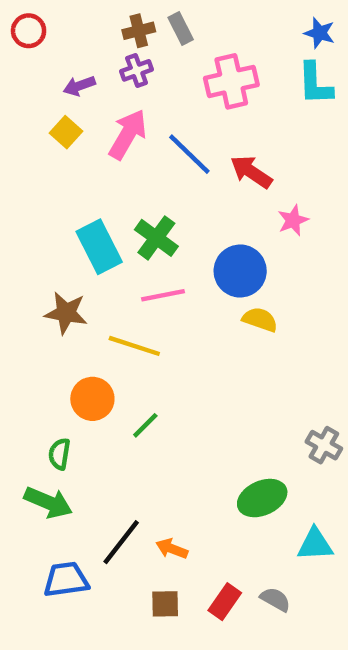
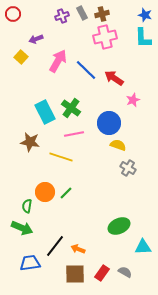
brown cross: (139, 31) -> (102, 14), moved
purple cross: (137, 70) -> (62, 16), moved
yellow square: (66, 132) -> (21, 57), moved
orange circle: (92, 399) -> (45, 192), moved
gray cross: (324, 445) -> (128, 168), moved
brown square: (165, 604) -> (75, 274), size x1.5

